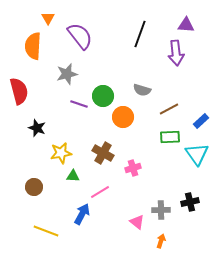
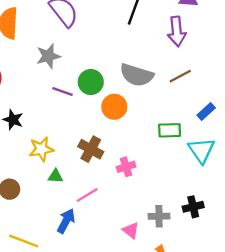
gray semicircle: (142, 90) -> (137, 75), size x1.6
brown line: (169, 109) -> (180, 76), moved

